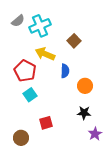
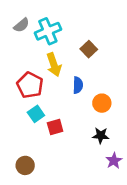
yellow arrow: (45, 54) -> (54, 65), turned -132
red square: (46, 123) -> (55, 127), moved

